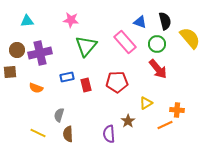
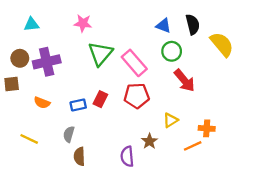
pink rectangle: (125, 42) -> (134, 63), moved
green circle: (157, 44) -> (172, 51), moved
blue rectangle: (67, 77) -> (78, 105), moved
red rectangle: (86, 85) -> (100, 99), turned 40
yellow line: (38, 133) -> (29, 139), moved

